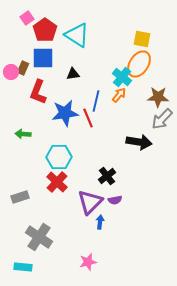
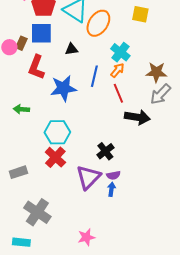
orange ellipse: (139, 64) -> (98, 23), moved
red line: (88, 118) -> (118, 93), moved
blue arrow: (100, 222) -> (111, 189), moved

